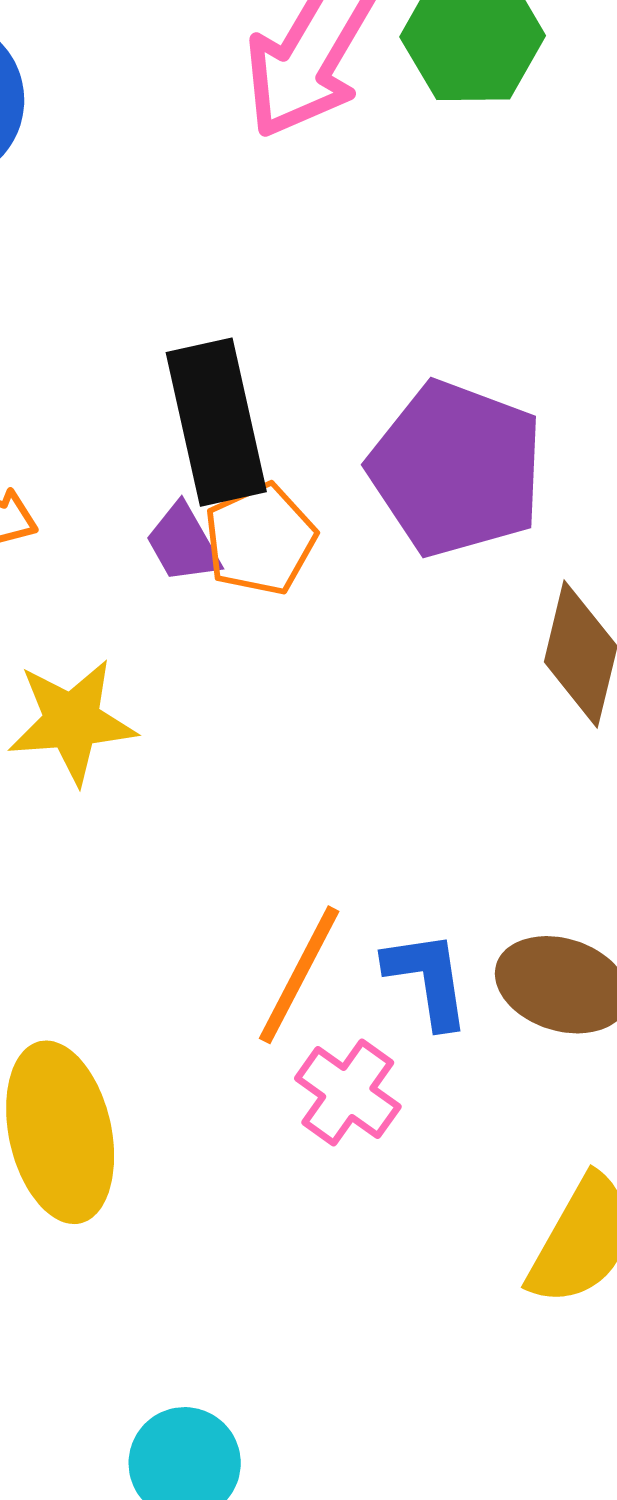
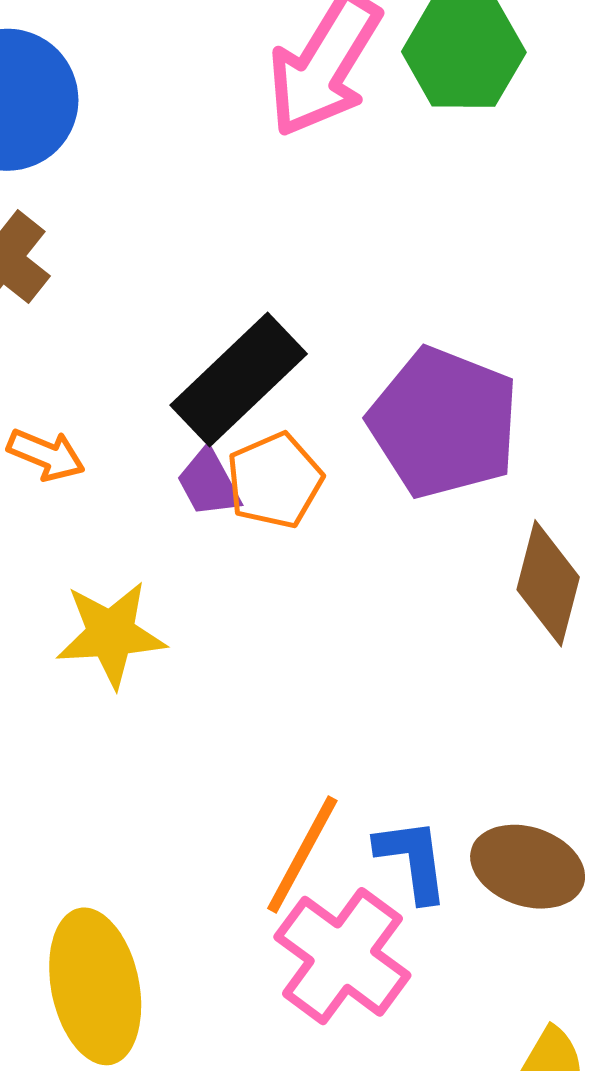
black rectangle: (216, 422) -> (239, 380), turned 58
pink cross: (348, 1092) -> (342, 956), size x1.5

